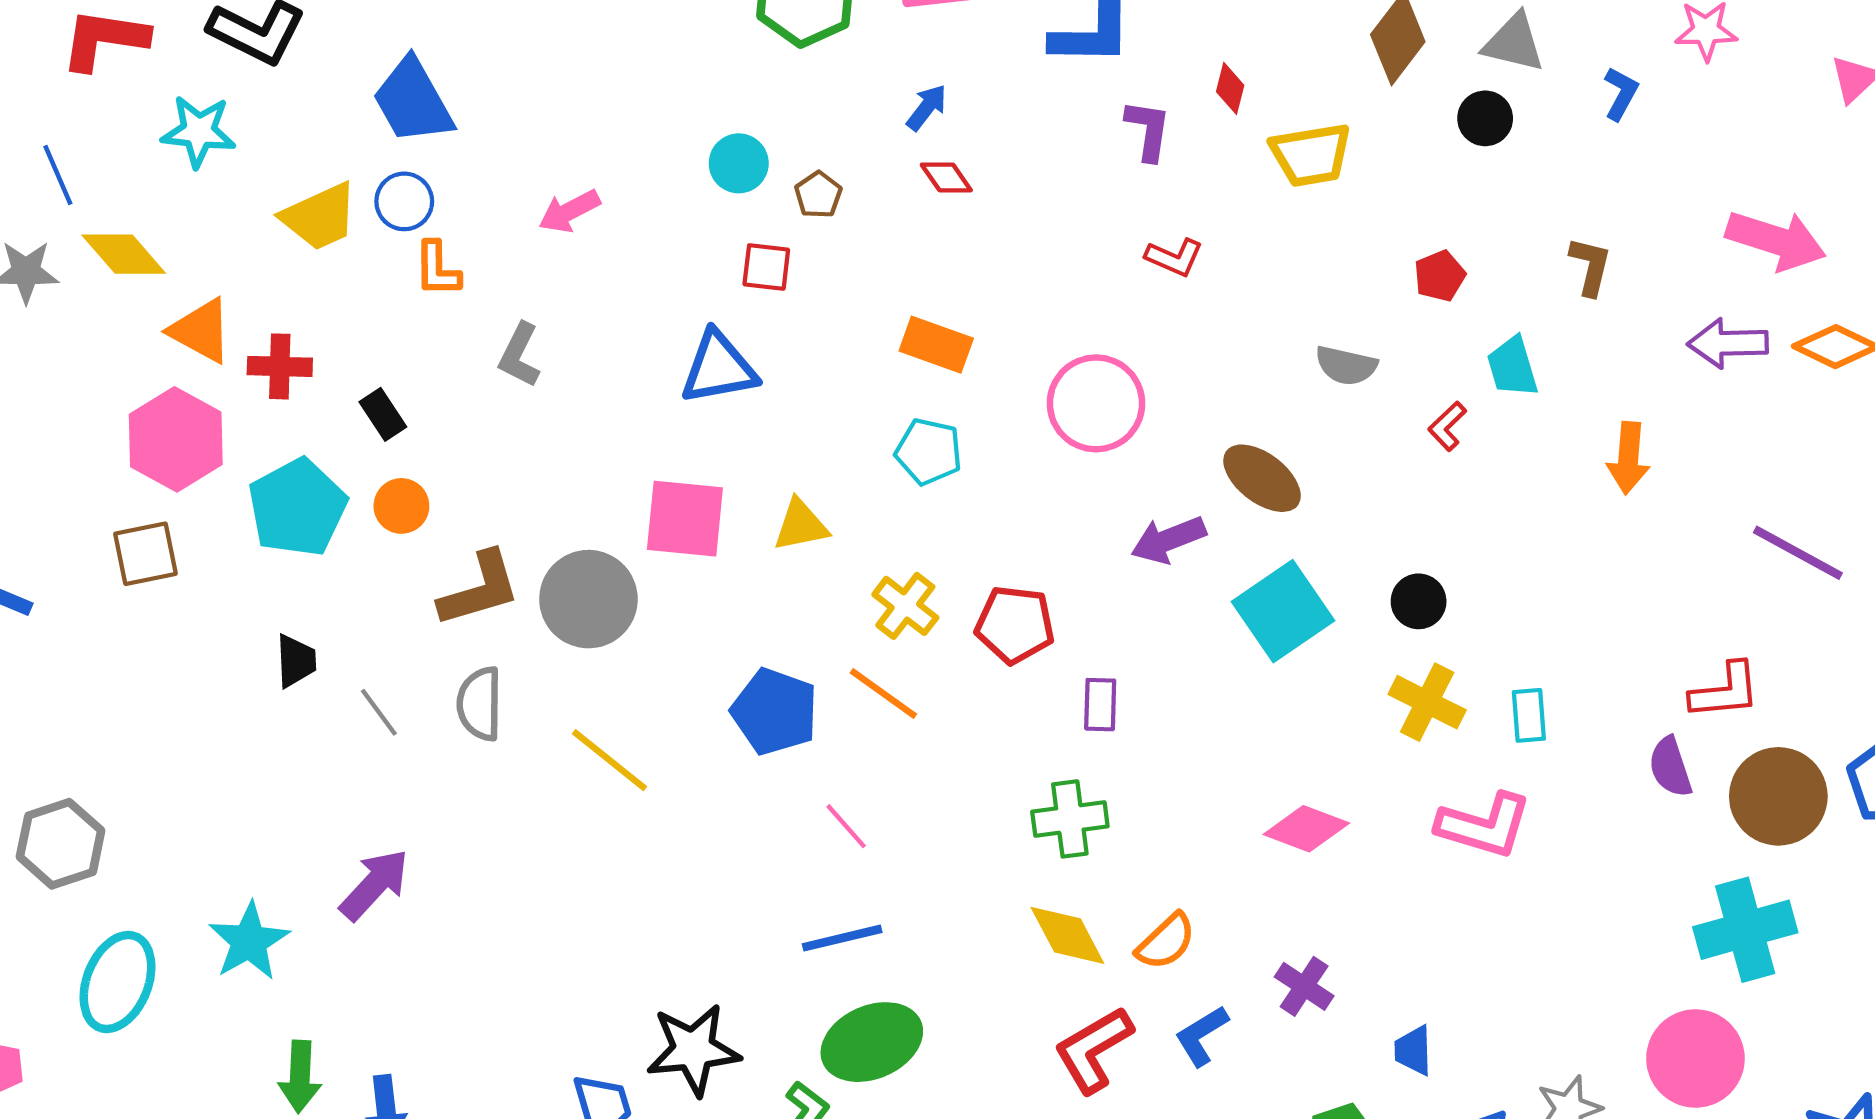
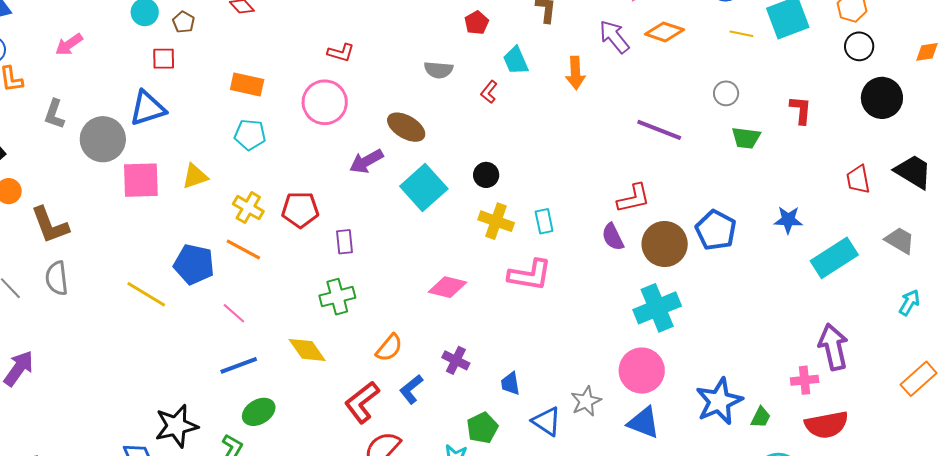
red L-shape: (1174, 257) -> (341, 53), moved
purple arrow: (1728, 343) -> (614, 37), turned 60
orange arrow: (1628, 458) -> (575, 73), moved
brown L-shape: (480, 589) -> (50, 225), turned 93
gray circle: (588, 599) -> (103, 139), moved
yellow line: (610, 760) -> (146, 294), moved
yellow diamond: (1067, 935) -> (307, 350), moved
green ellipse: (872, 1042) -> (259, 412), size x0.7

